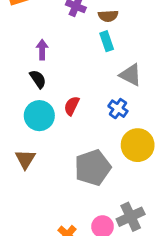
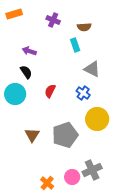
brown semicircle: (108, 16) -> (84, 27), moved
purple arrow: (42, 50) -> (29, 51), turned -72
cyan circle: (39, 116) -> (15, 94), moved
brown triangle: (25, 159) -> (32, 135), moved

